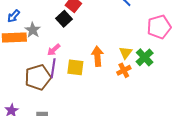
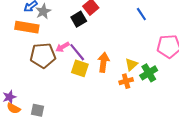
gray star: (33, 30) -> (43, 11), moved
purple line: (53, 68) -> (77, 52), moved, turned -60
brown pentagon: (38, 77) -> (43, 55), moved

